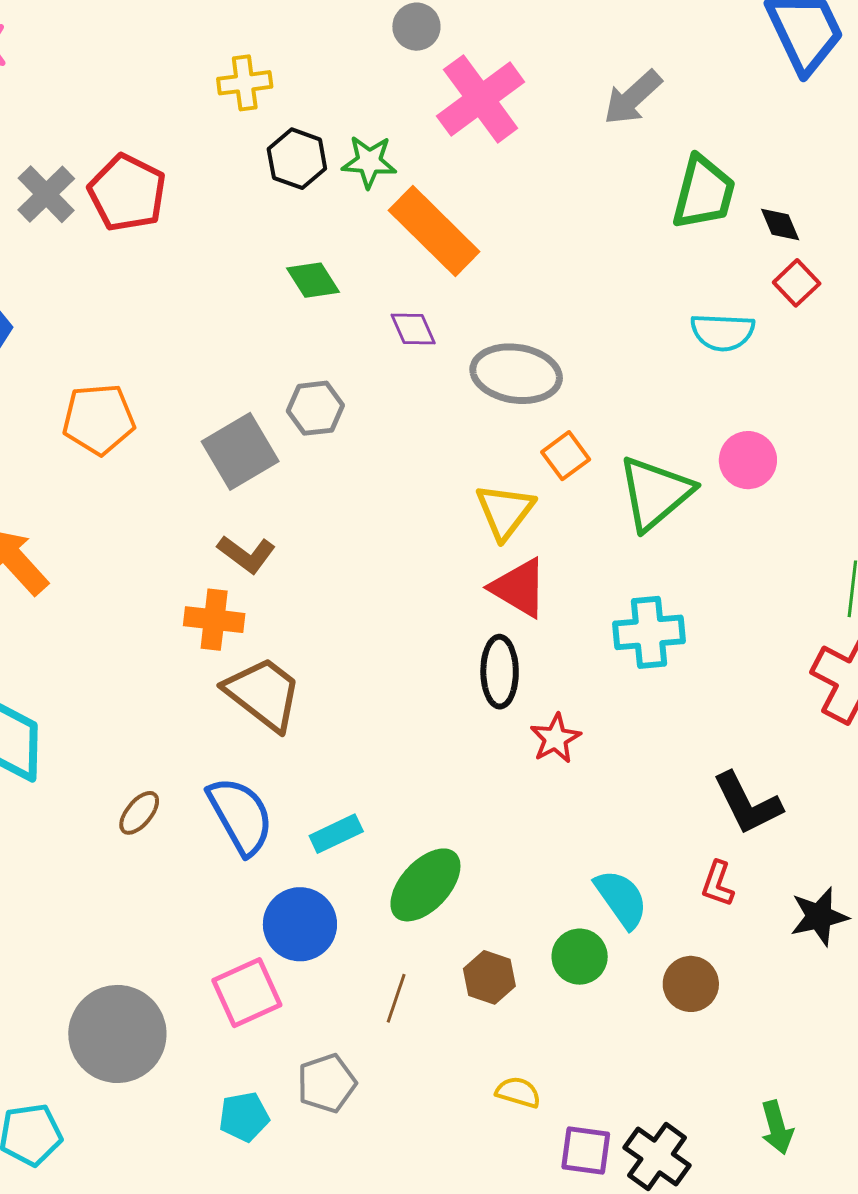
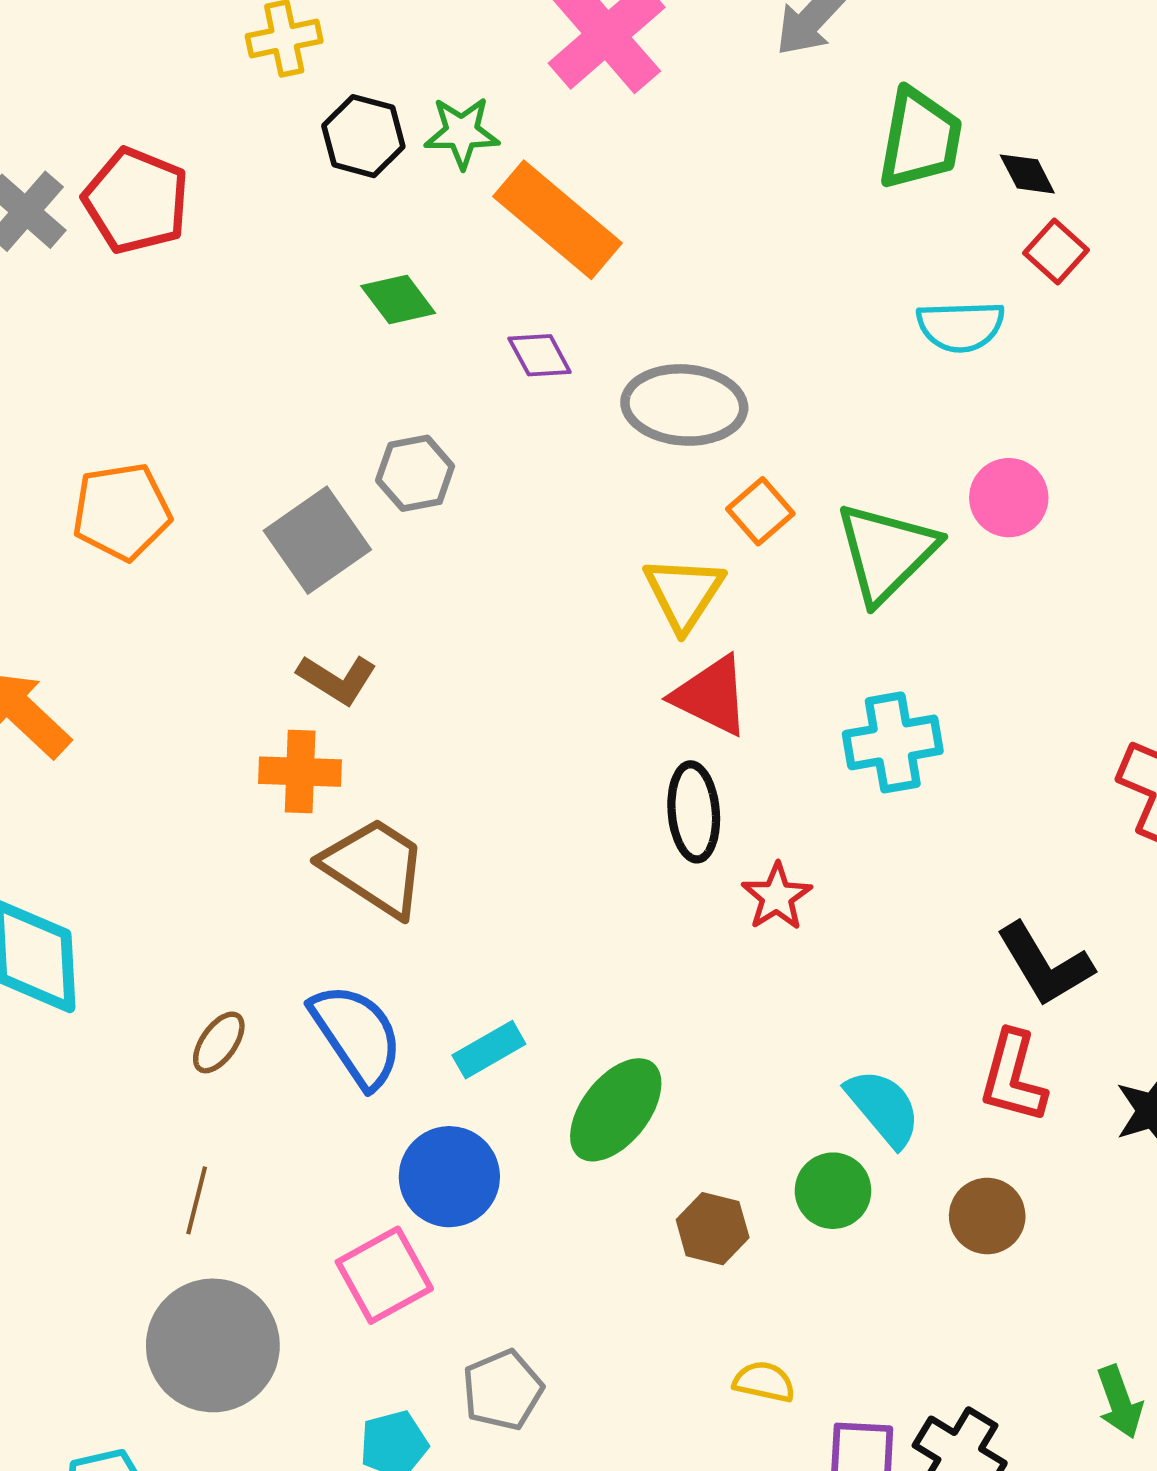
red L-shape: (718, 884) -> (1013, 1077), size x1.5
brown line: (396, 998) -> (197, 1200), moved

